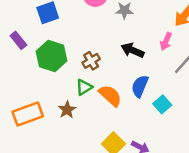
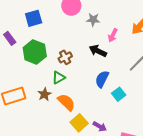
pink arrow: (166, 41) -> (113, 35), moved
orange semicircle: (110, 96) -> (66, 102), moved

